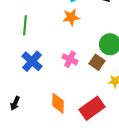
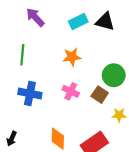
orange star: (71, 17) -> (72, 57), moved
blue cross: (32, 61) -> (30, 93), turned -30

